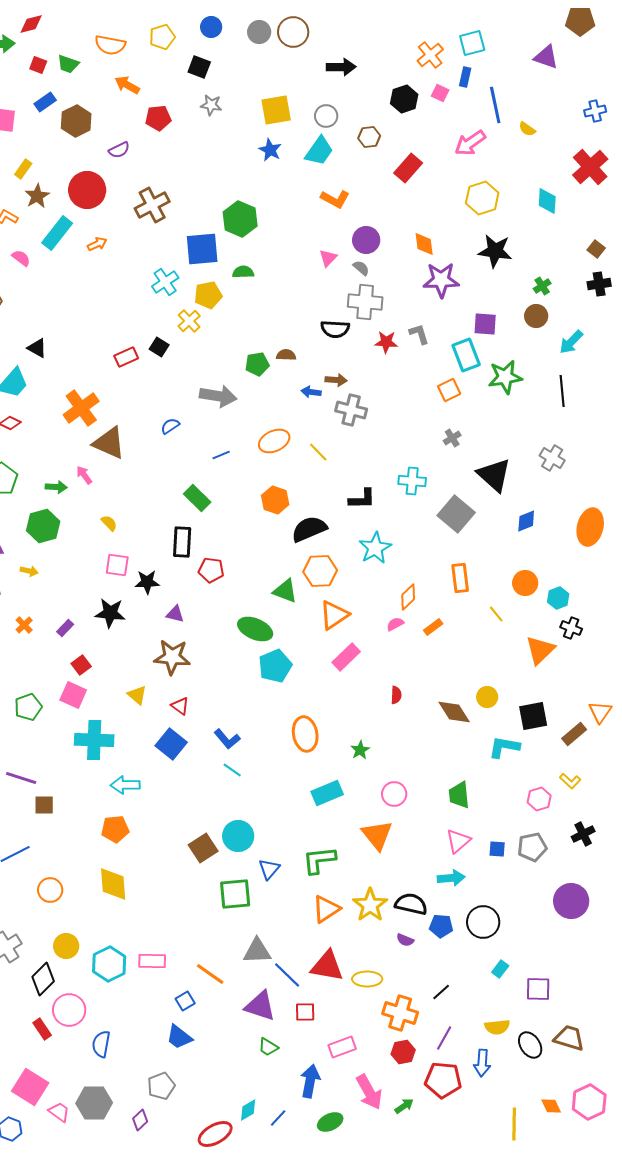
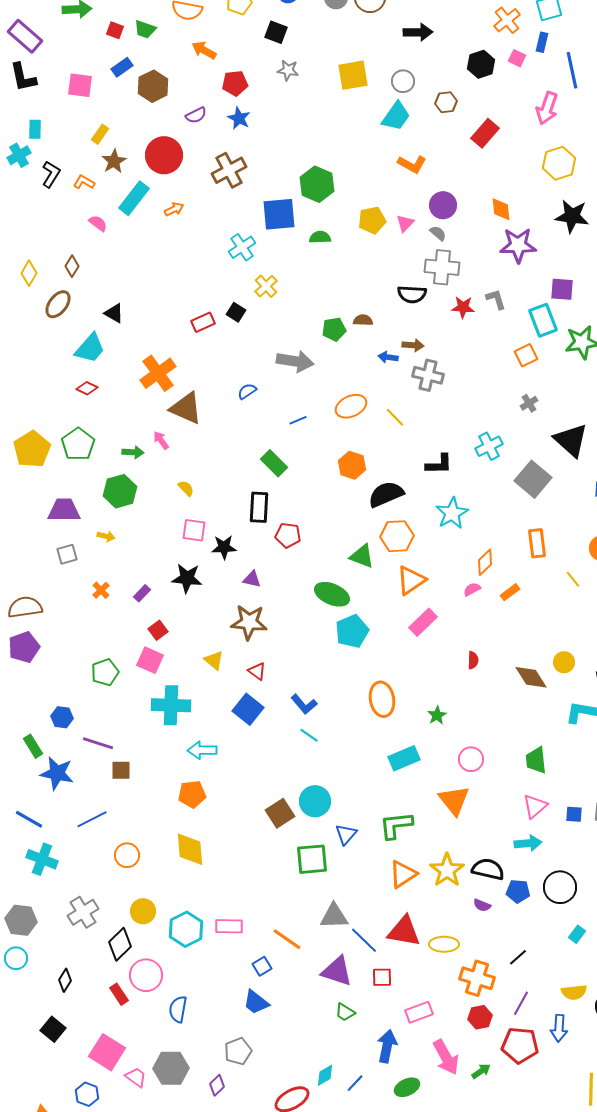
pink arrow: (470, 143) -> (547, 108), turned -36
blue star: (270, 150) -> (239, 118), moved
yellow pentagon: (208, 295) -> (372, 220), moved
cyan cross: (412, 481) -> (489, 446), turned -32

